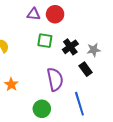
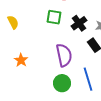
green circle: (42, 109) -> (62, 83), moved

